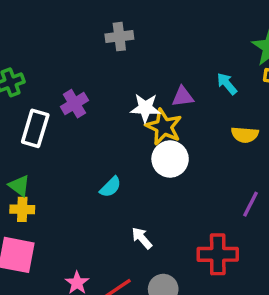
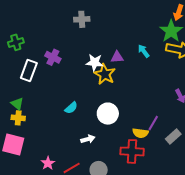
purple cross: (74, 104) -> (53, 57), turned -35
yellow semicircle: (245, 135) -> (140, 133), moved
white circle: (170, 159) -> (108, 114), moved
white arrow: (142, 238) -> (88, 139), turned 112

